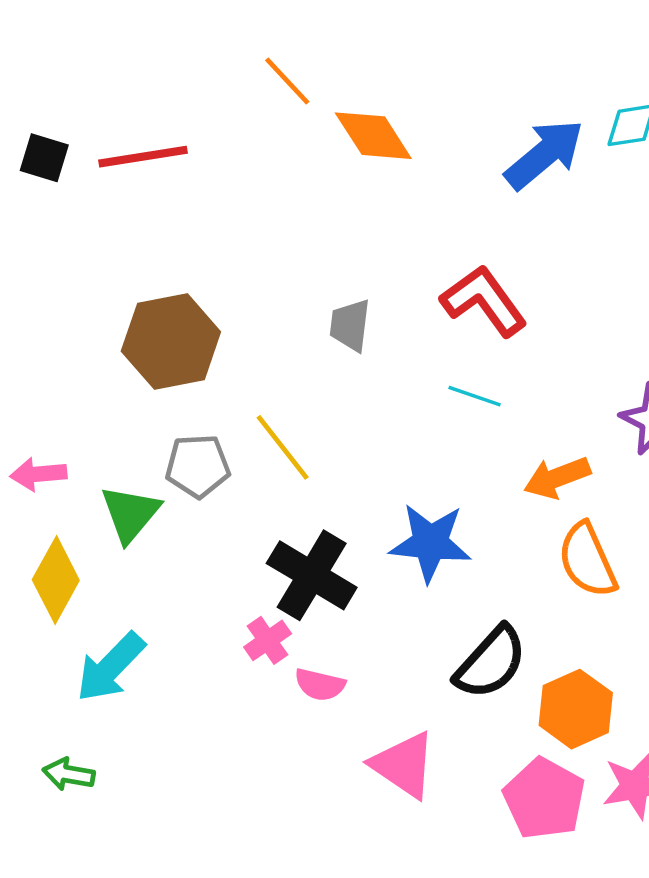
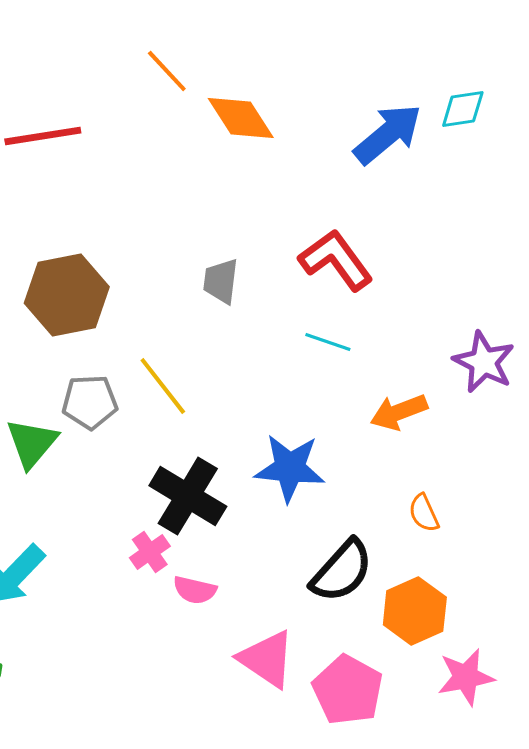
orange semicircle: (587, 560) -> (424, 513), moved, size x0.6
pink pentagon: (544, 799) -> (348, 690), moved

